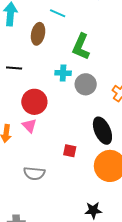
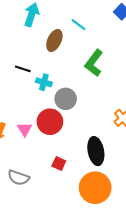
cyan cross: (63, 73) -> (44, 82), moved
gray circle: (86, 84) -> (66, 99), moved
red circle: (34, 102) -> (50, 122), moved

